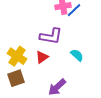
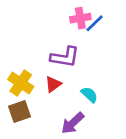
cyan semicircle: (77, 55) -> (89, 95), moved

